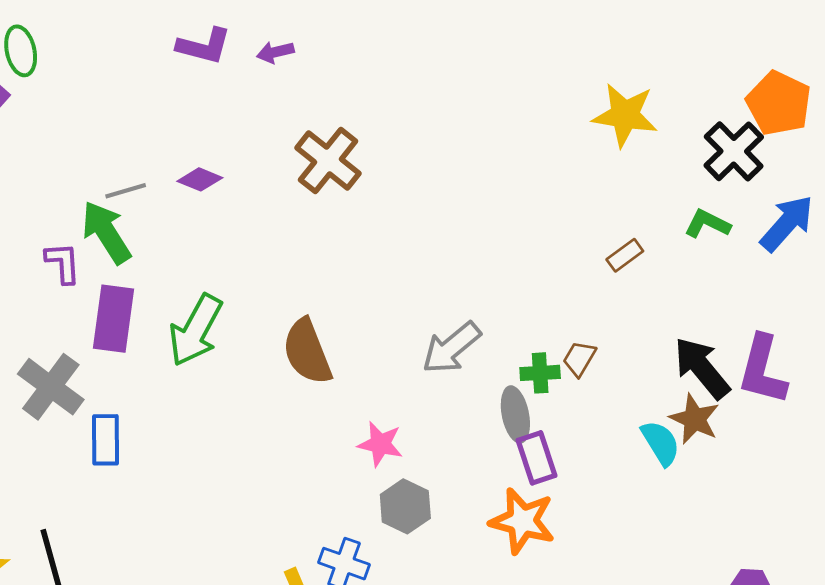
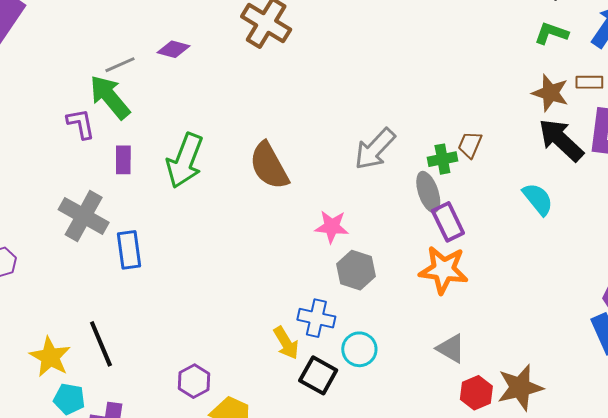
brown rectangle: (625, 255) -> (589, 82), moved, turned 44
purple rectangle: (113, 319) -> (123, 160), size x0.6
brown star: (695, 419) -> (550, 93), moved

